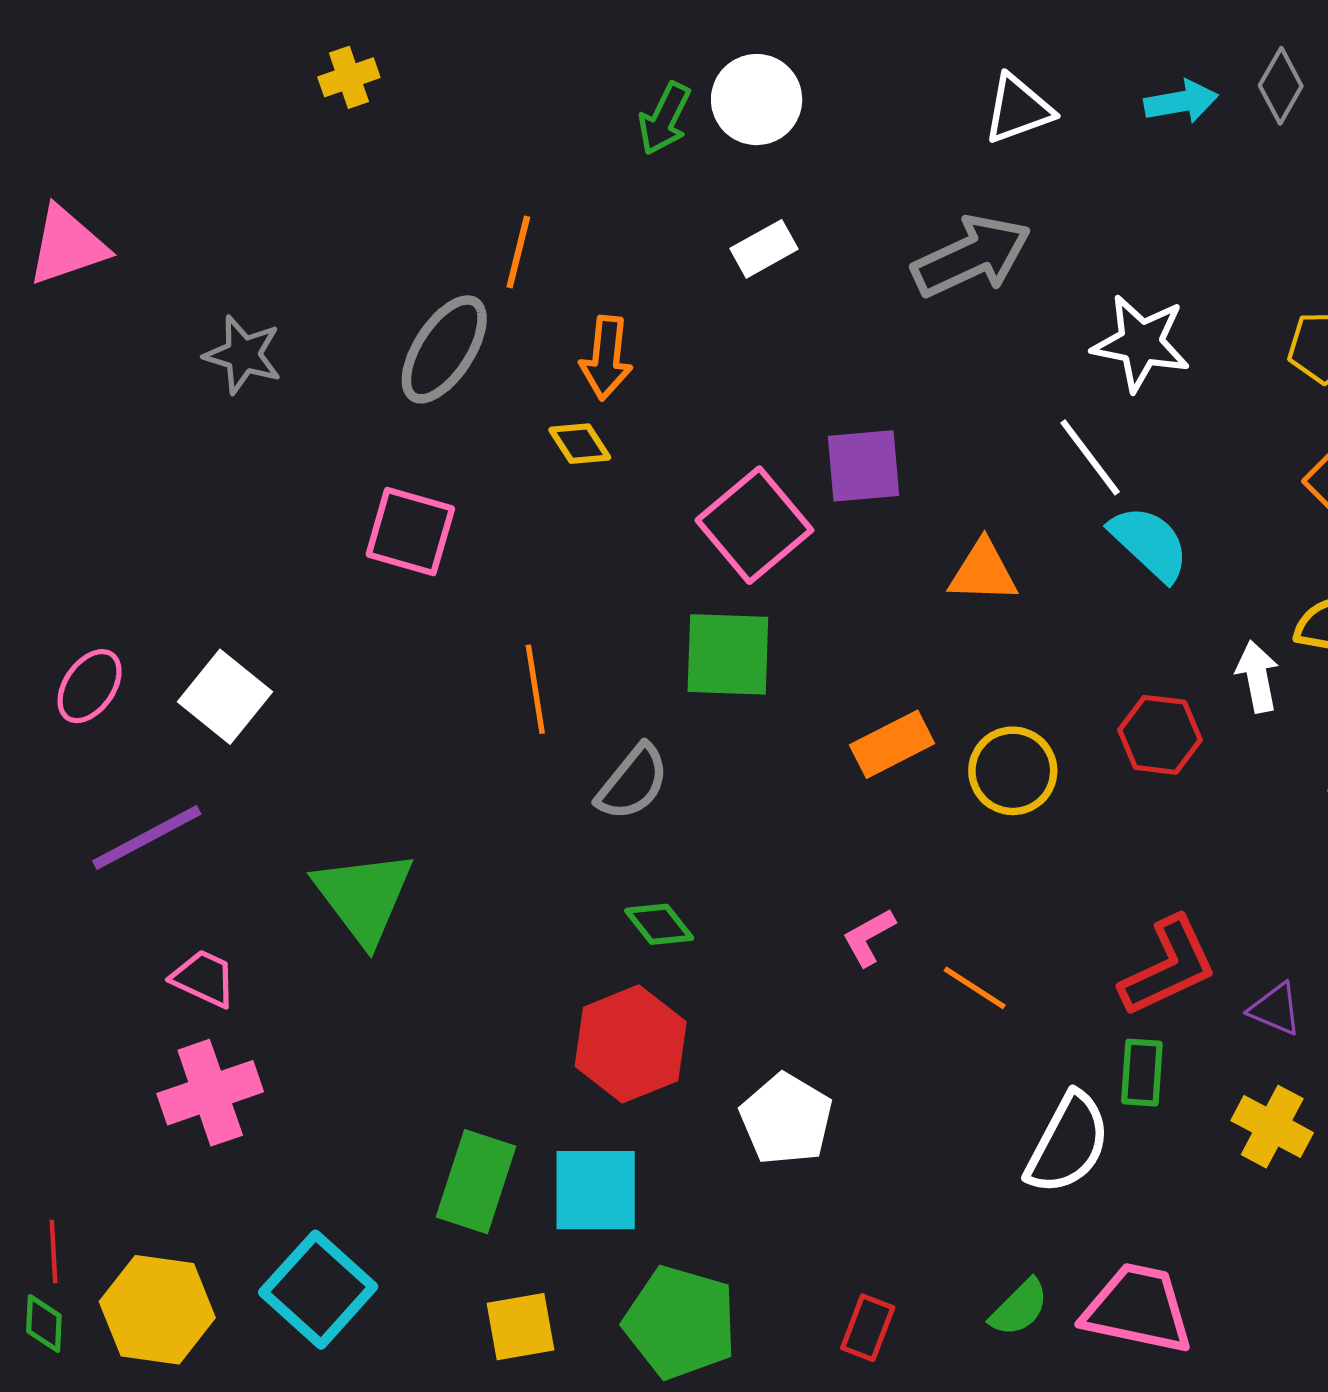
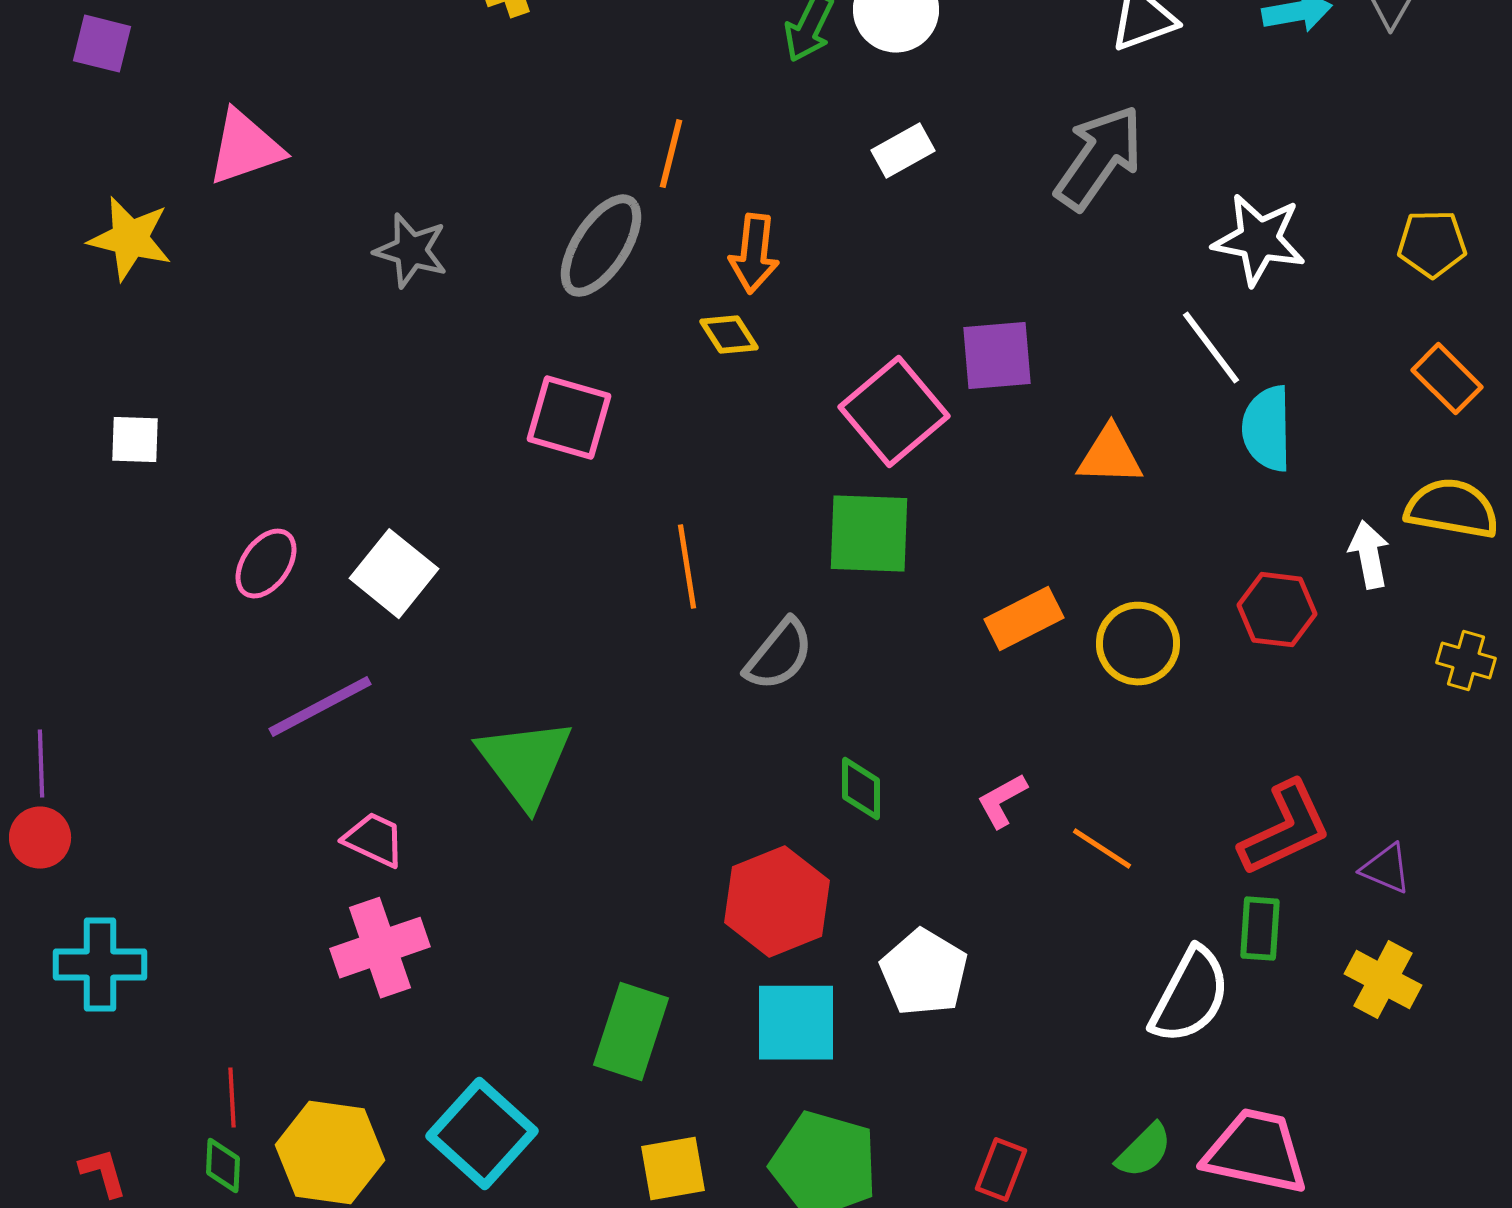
gray arrow: (971, 256) -> (1099, 158), turned -30
cyan semicircle: (1149, 543) -> (1267, 429), turned -134
green diamond: (659, 924) -> (861, 789), moved, turned 38
cyan square: (596, 1190) -> (796, 1023), moved

